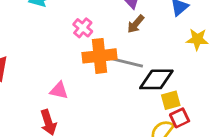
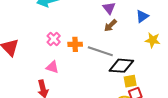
pink cross: (83, 28) -> (54, 39), moved
orange cross: (100, 56) -> (75, 44), moved, size x0.6

